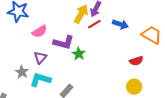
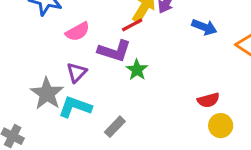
red line: (94, 24) -> (132, 25), moved
red semicircle: (136, 61) -> (208, 100), moved
gray star: (22, 72) -> (47, 94), size x1.5

